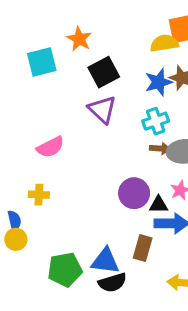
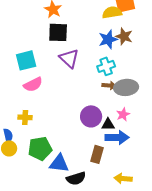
cyan square: (42, 62) -> (26, 60), moved
black square: (104, 72) -> (58, 32), moved, turned 30
blue triangle: (105, 261) -> (59, 163), moved
green pentagon: (65, 270) -> (40, 148), moved

